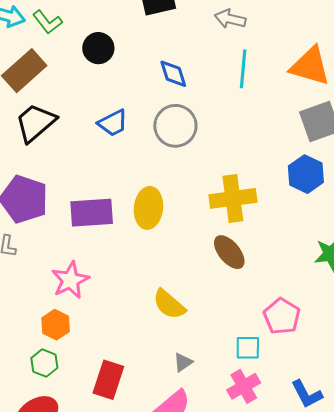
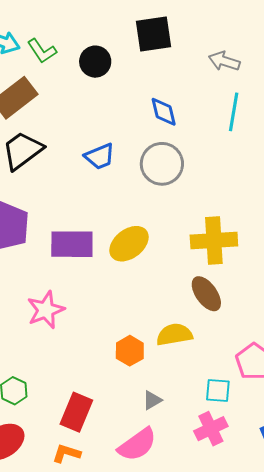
black circle: (98, 48) -> (95, 62), moved
yellow ellipse: (148, 208) -> (129, 244), turned 42
yellow semicircle: (169, 304) -> (174, 335), moved, turned 126
orange hexagon: (56, 325) -> (130, 351), moved

